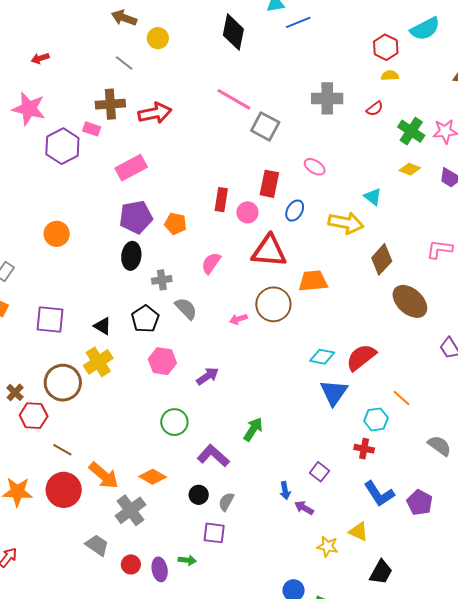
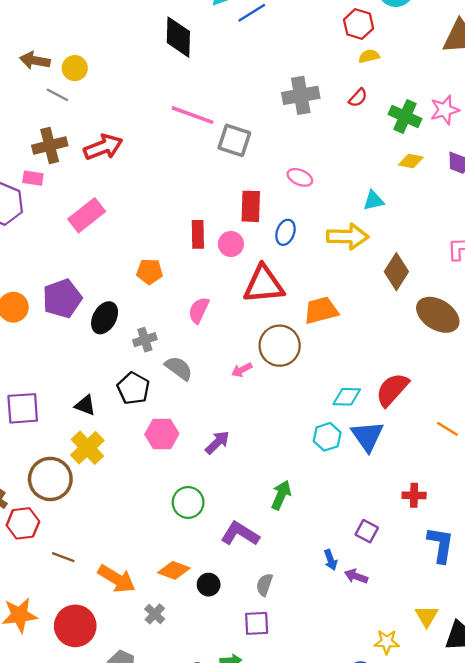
brown arrow: (124, 18) -> (35, 60), moved
yellow circle: (158, 38) -> (75, 68), moved
cyan triangle: (373, 197) -> (374, 200), turned -42
purple pentagon: (136, 217) -> (62, 298), moved
black ellipse: (131, 256) -> (105, 318), turned 32
cyan hexagon: (376, 419) -> (327, 437), moved
red circle: (64, 490) -> (75, 626), moved
blue L-shape: (379, 494) -> (441, 545), turned -128
black circle: (199, 495) -> (209, 585), moved
gray cross: (130, 510) -> (155, 614), size x0.6
yellow triangle: (359, 531) -> (427, 616), moved, turned 45
yellow star: (327, 546) -> (387, 642), moved

